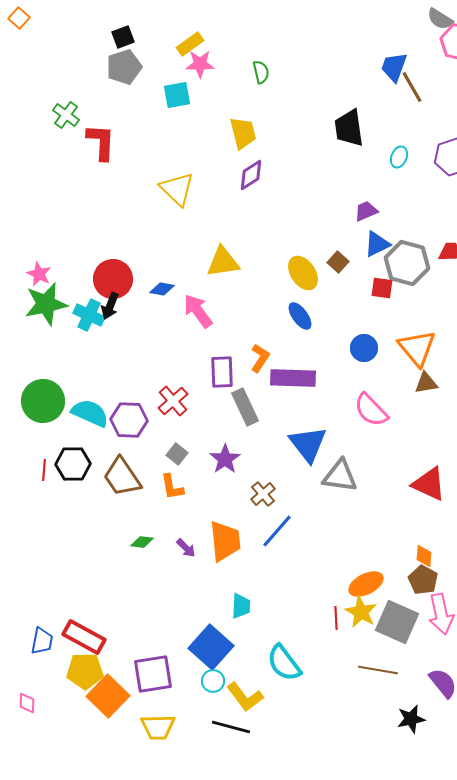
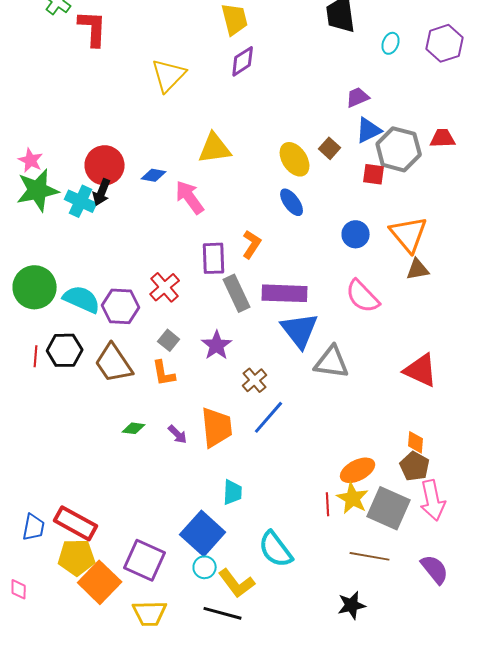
yellow triangle: (177, 189) -> (169, 75), turned 30
purple rectangle: (293, 378) -> (285, 293), moved
purple square: (153, 674) -> (145, 560), turned 33
black star: (411, 719) -> (352, 605), moved

